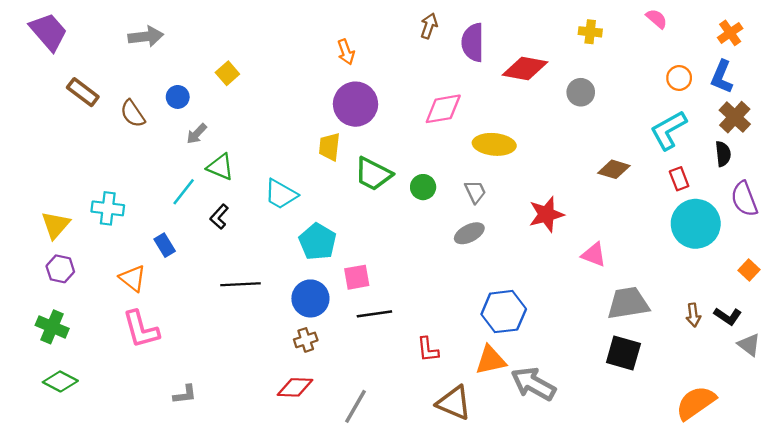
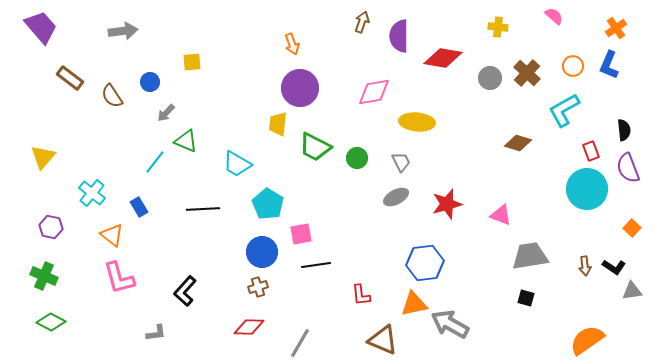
yellow square: (227, 73) -> (192, 62), turned 36
brown cross: (735, 117) -> (527, 73), moved
black semicircle: (723, 154) -> (624, 130), moved
red rectangle: (679, 179) -> (591, 151), moved
cyan cross: (108, 208) -> (92, 193), moved, turned 32
red star: (546, 214) -> (447, 204), moved
black L-shape: (219, 217) -> (185, 291), moved, size x1.4
yellow triangle: (56, 225) -> (43, 157), moved
black line: (241, 284) -> (203, 209), moved
gray triangle: (749, 345) -> (632, 291), turned -45
black square: (623, 353) -> (526, 298), size x0.6

